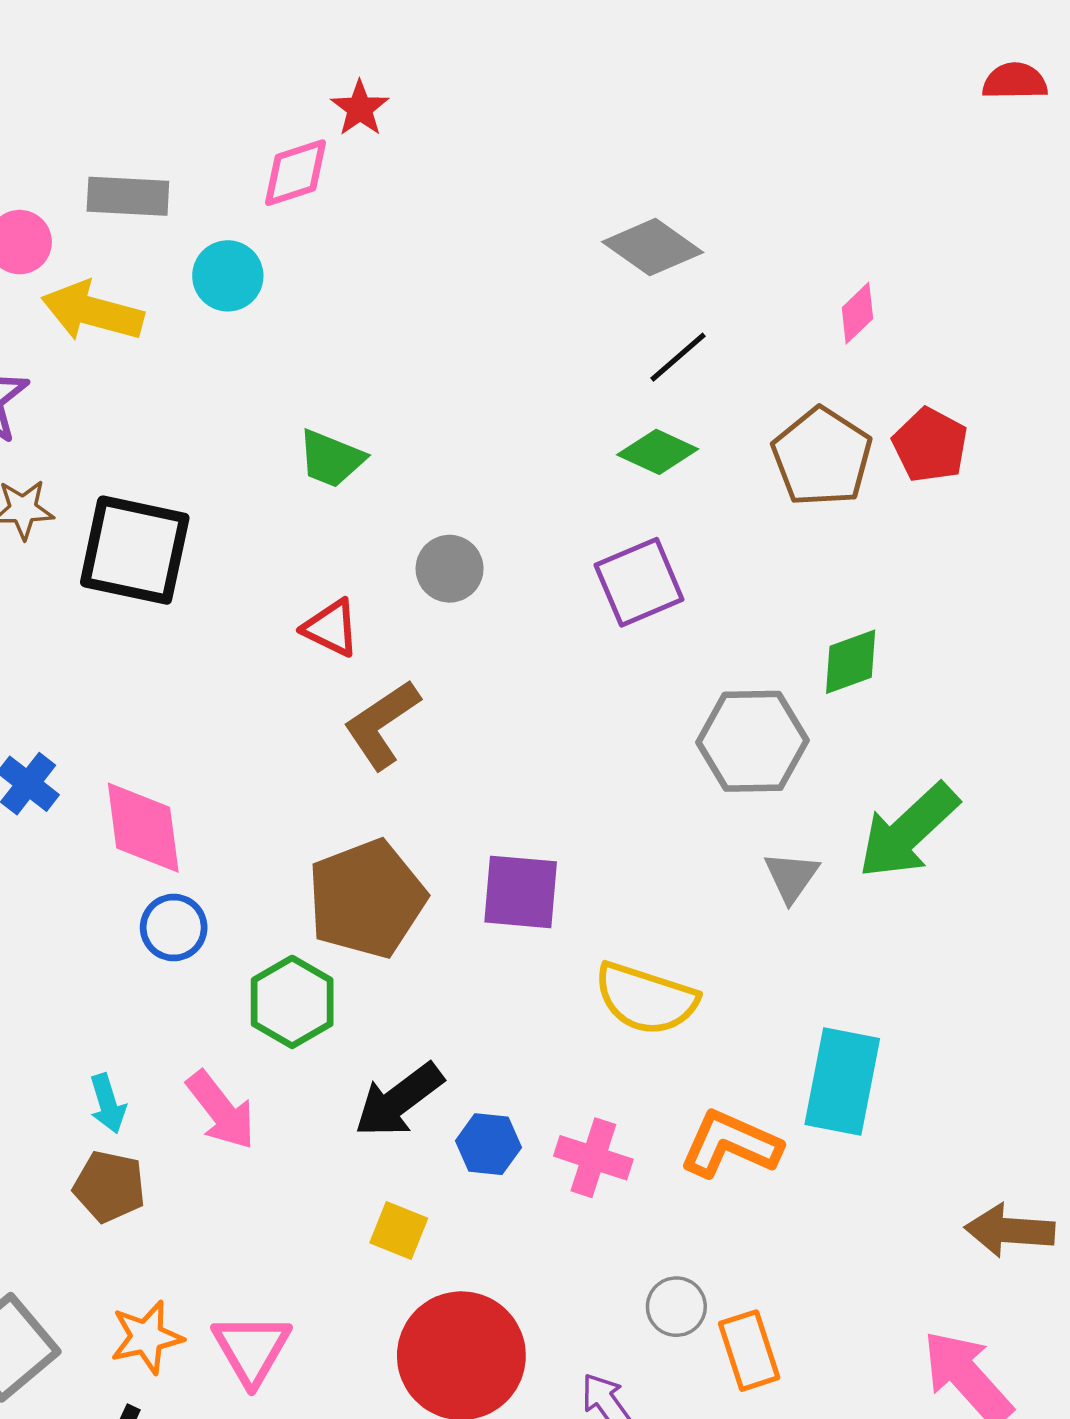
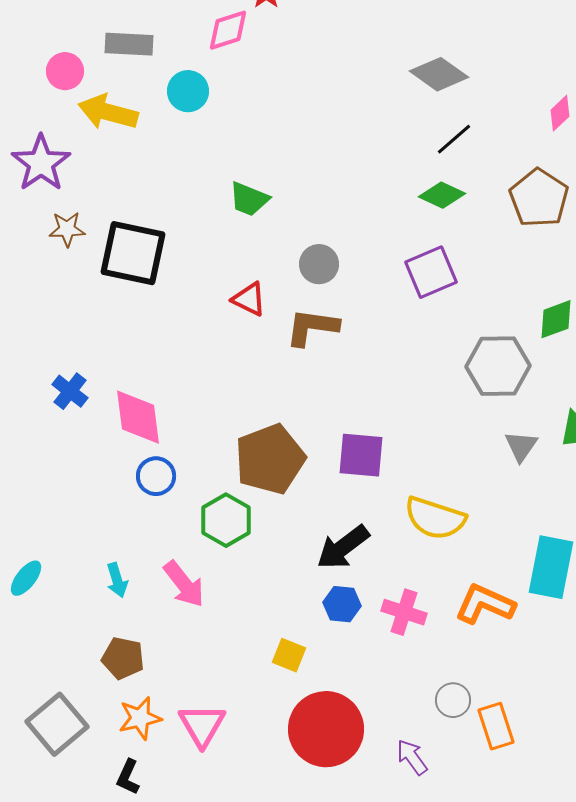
brown L-shape: (382, 724) -> (312, 327), moved, turned 42
black arrow: (399, 1100) -> (343, 547), moved
brown pentagon: (109, 1186) -> (123, 658), moved

